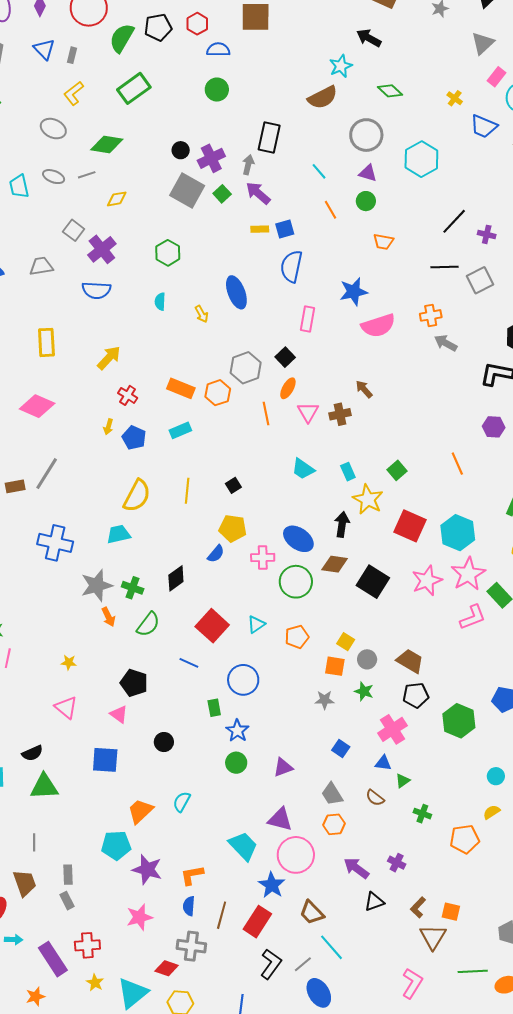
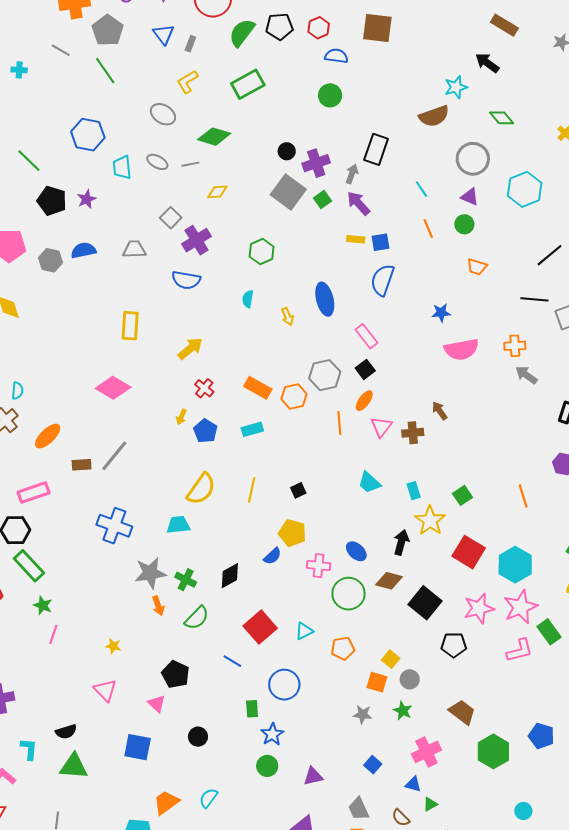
blue star: (354, 292) -> (441, 313), size x0.7
pink rectangle: (307, 319) -> (366, 336), moved, turned -55
blue ellipse: (298, 539) -> (356, 551), size x0.7
brown trapezoid: (410, 661) -> (462, 712), moved
black pentagon: (416, 695) -> (454, 645), moved

